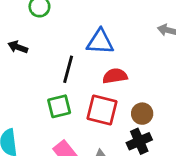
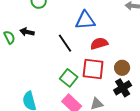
black line: (68, 69) -> (65, 43), turned -42
green square: (59, 106) -> (69, 78), moved, turned -30

